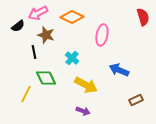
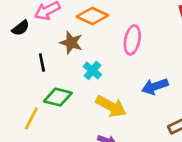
brown star: (46, 35) -> (71, 43), moved
blue arrow: (119, 70) -> (155, 86), turned -42
green diamond: (46, 78) -> (58, 97), turned -50

